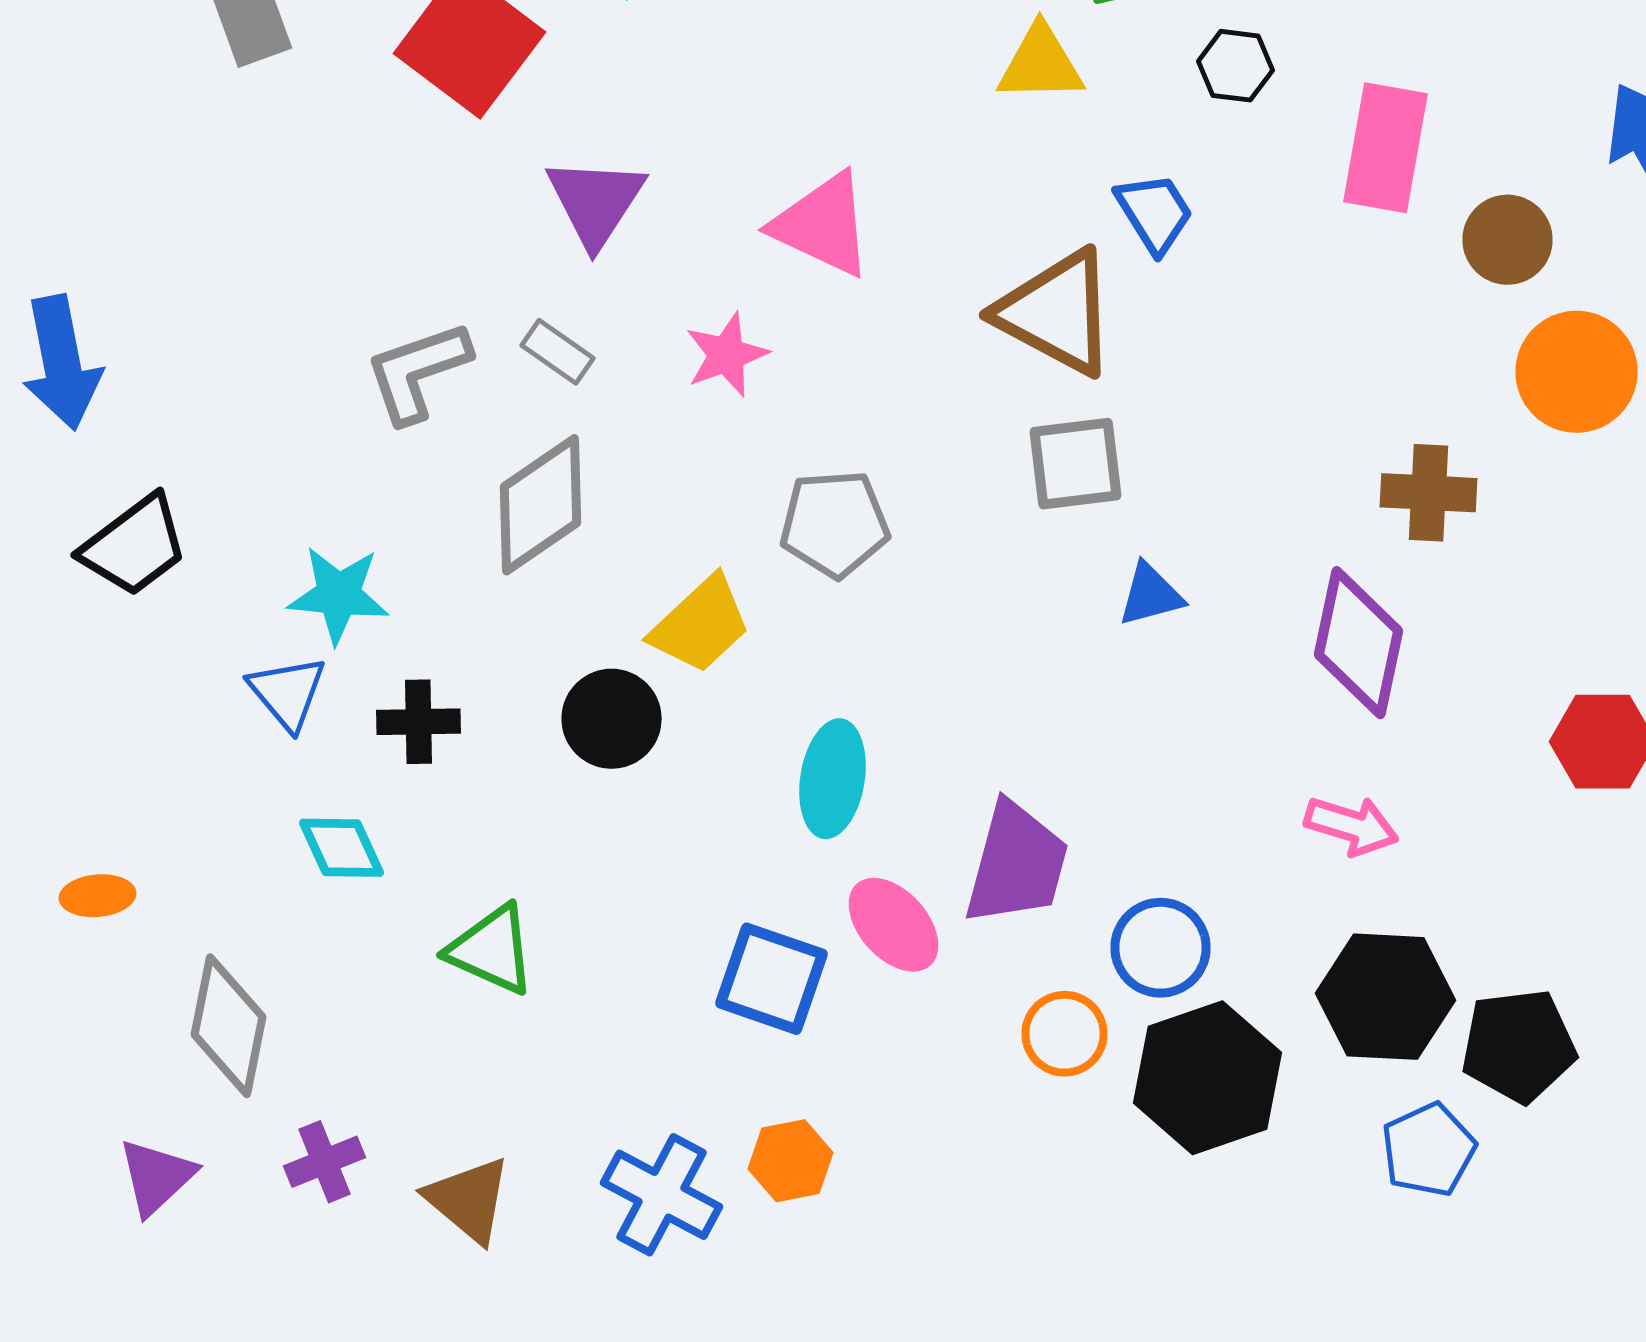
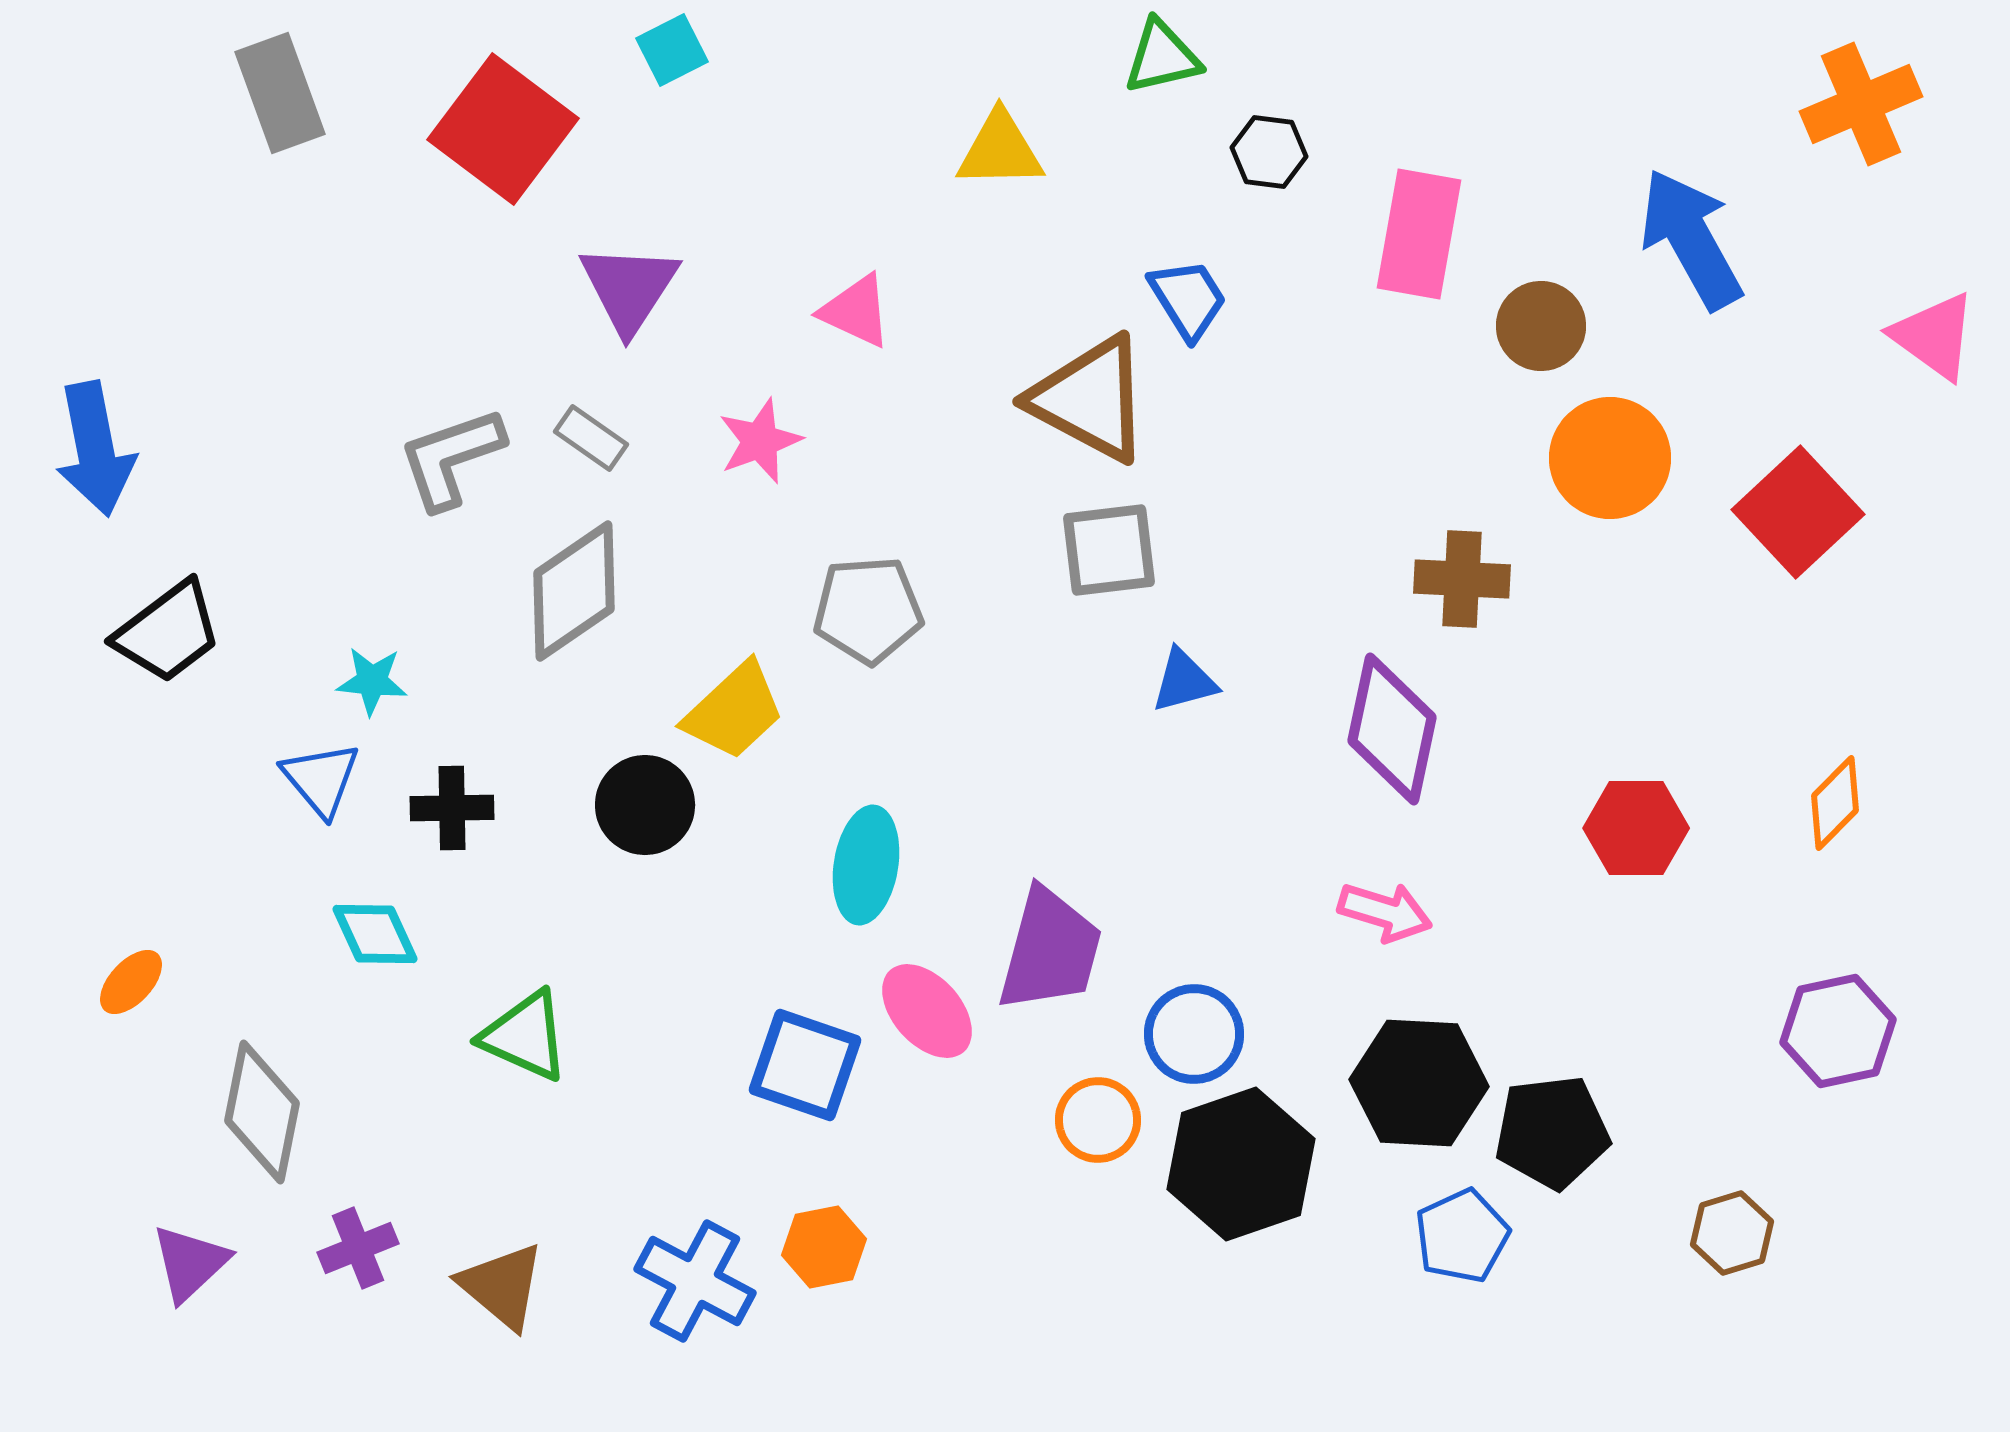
yellow triangle: (1040, 64) -> (1000, 150), moved
pink triangle: (822, 225) -> (856, 311), size x0.7
cyan star: (338, 595) -> (372, 681), size x0.7
orange ellipse: (98, 896) -> (131, 982), turned -42

